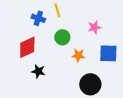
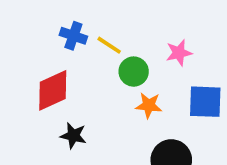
yellow line: (57, 10) -> (109, 45), moved, turned -40
green circle: (62, 37) -> (134, 72), moved

